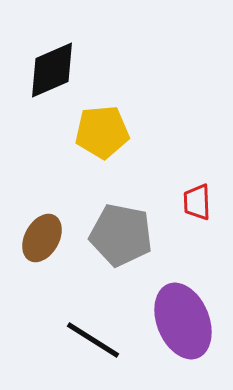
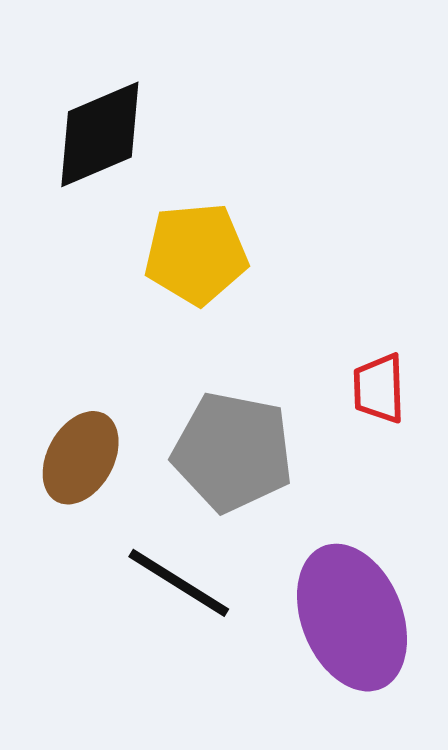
black line: (93, 340) -> (179, 583), moved

